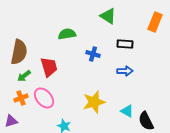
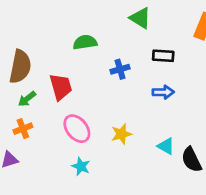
blue cross: (93, 54) -> (120, 69), turned -32
pink ellipse: (44, 98) -> (77, 129), moved
yellow star: (94, 102) -> (121, 134), size x0.7

